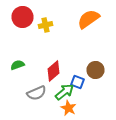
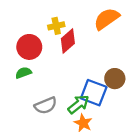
red circle: (22, 17) -> (29, 47), moved
red diamond: (54, 71) -> (68, 41), moved
blue square: (78, 82) -> (94, 93), size x1.6

